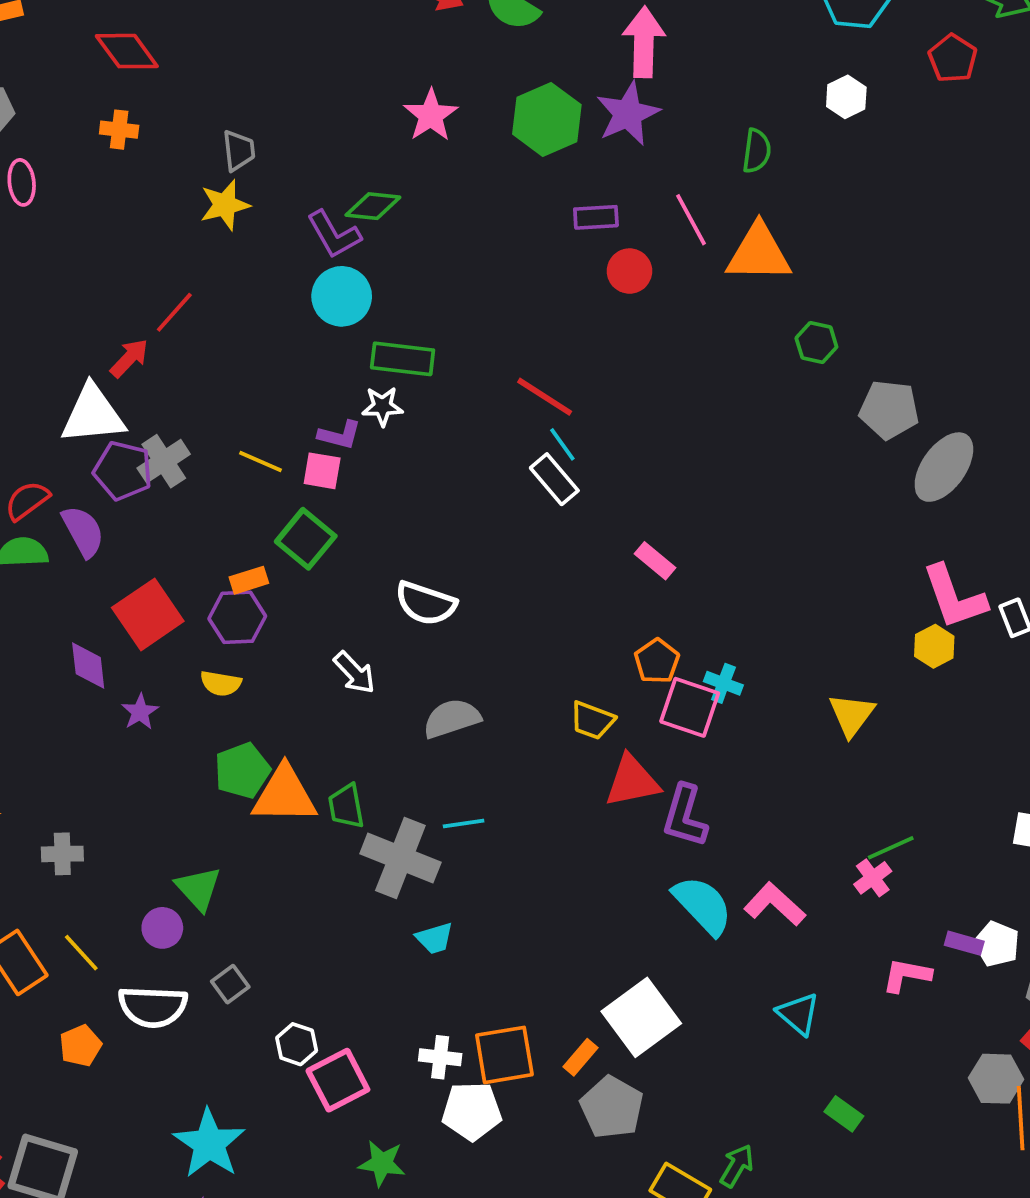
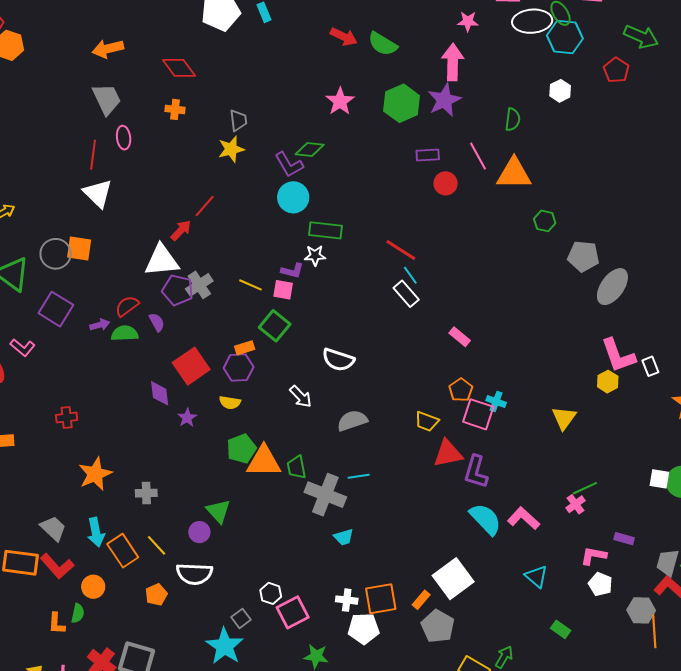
purple semicircle: (83, 531) -> (157, 322), size x0.7
white pentagon: (997, 944) -> (600, 584), moved
gray square: (230, 984) -> (241, 618), moved

